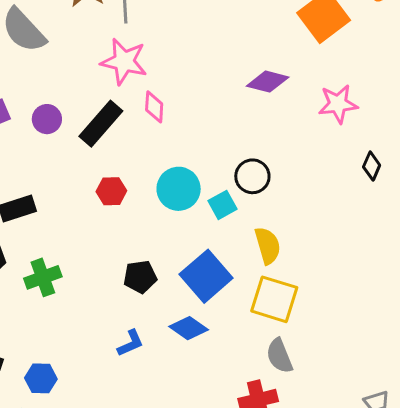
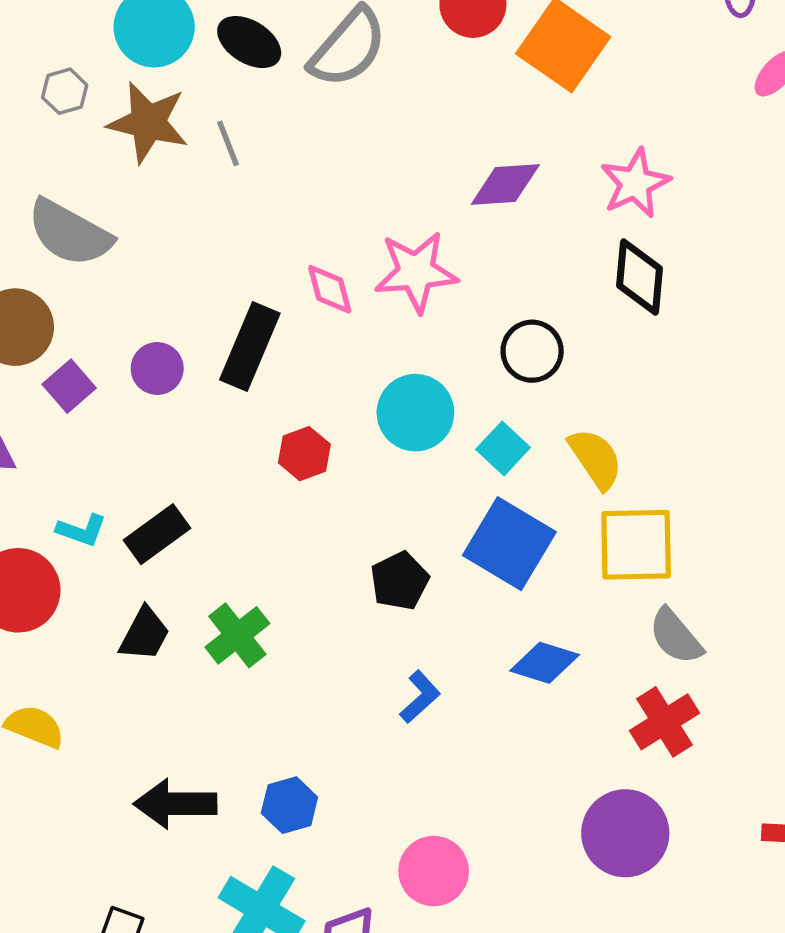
pink star: (124, 62) -> (416, 272), moved
black diamond: (372, 166) -> (640, 277), moved, size x1.5
cyan square: (223, 205) -> (503, 448), moved
blue diamond: (189, 328) -> (545, 663), moved

